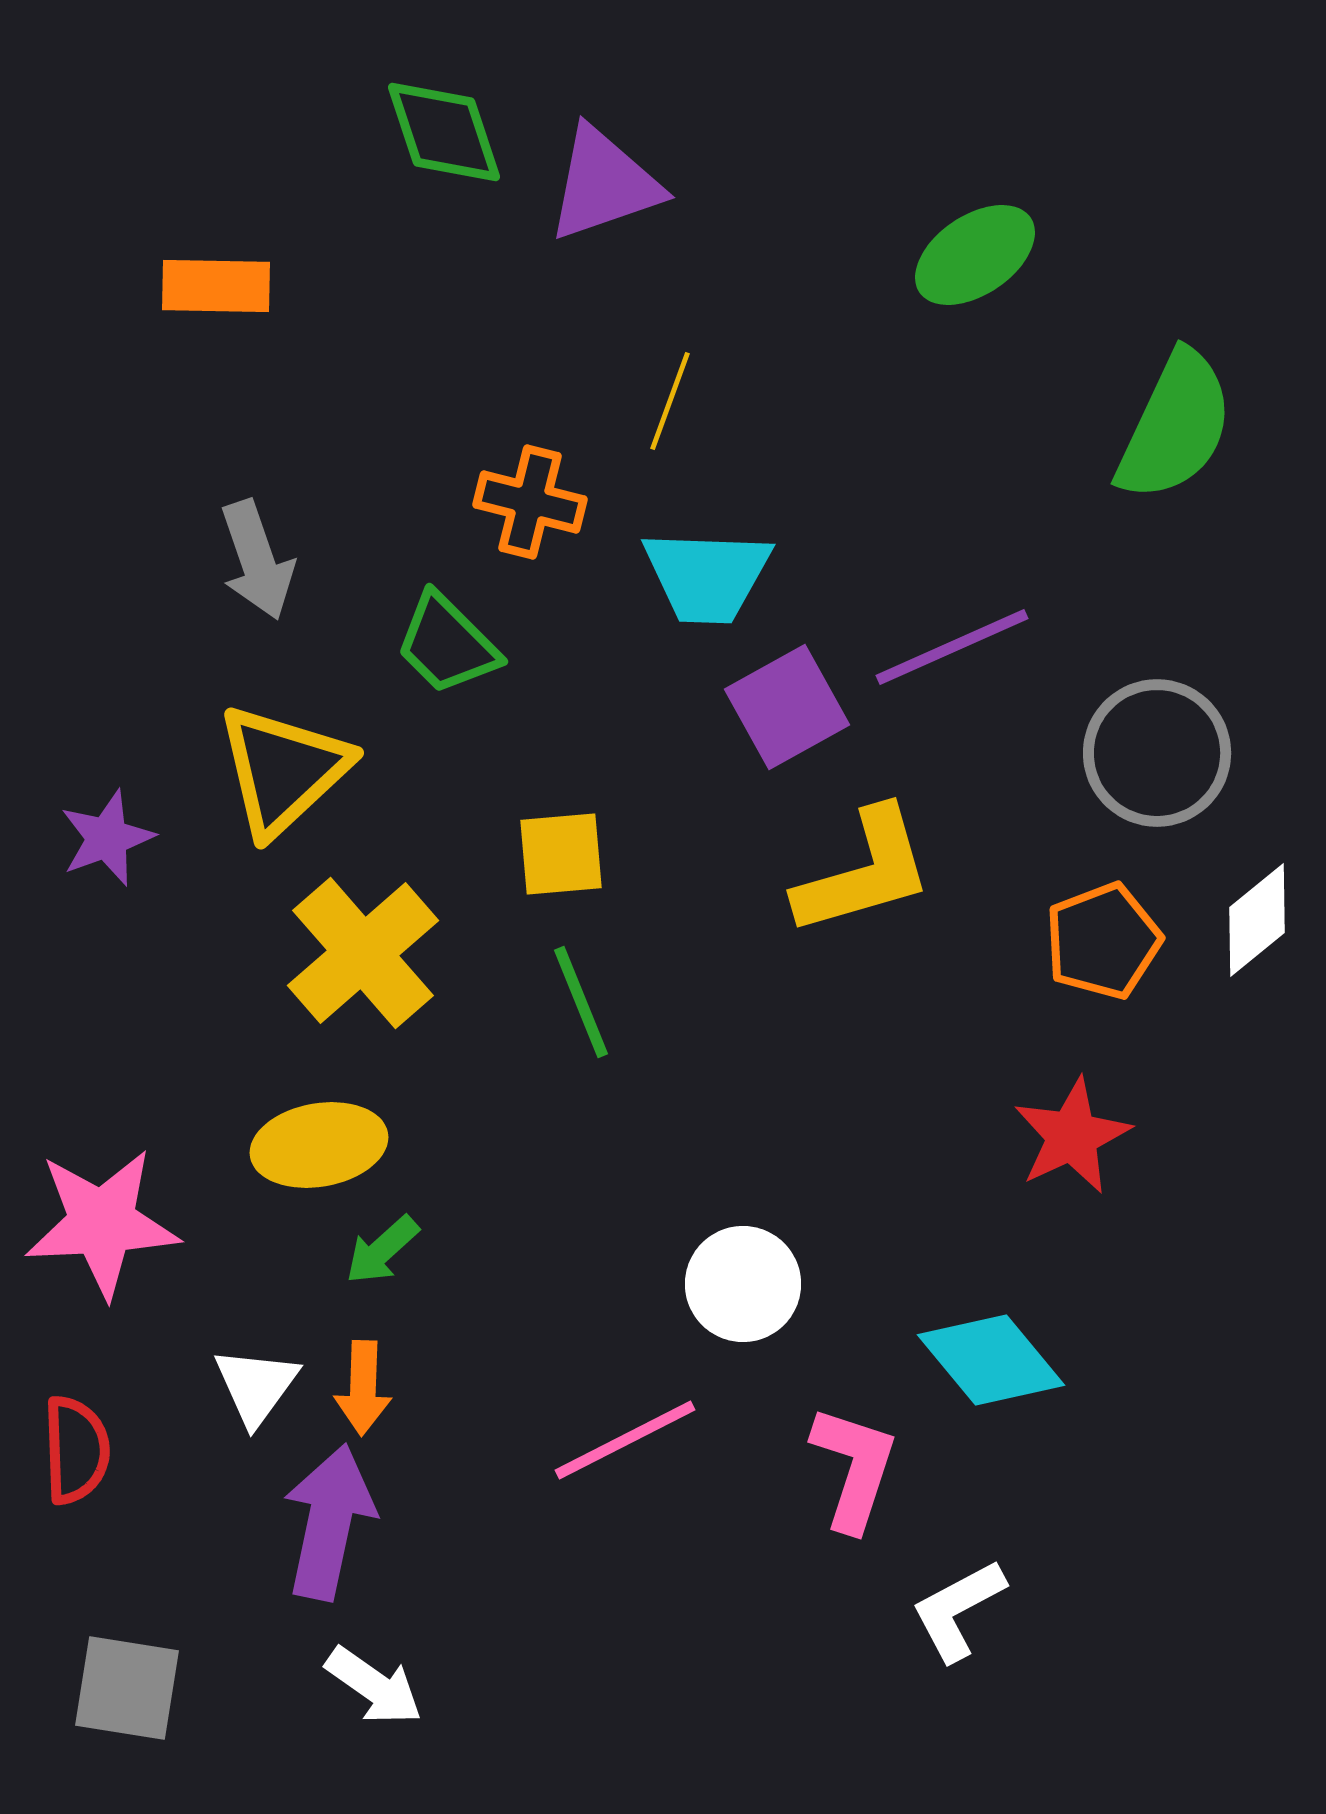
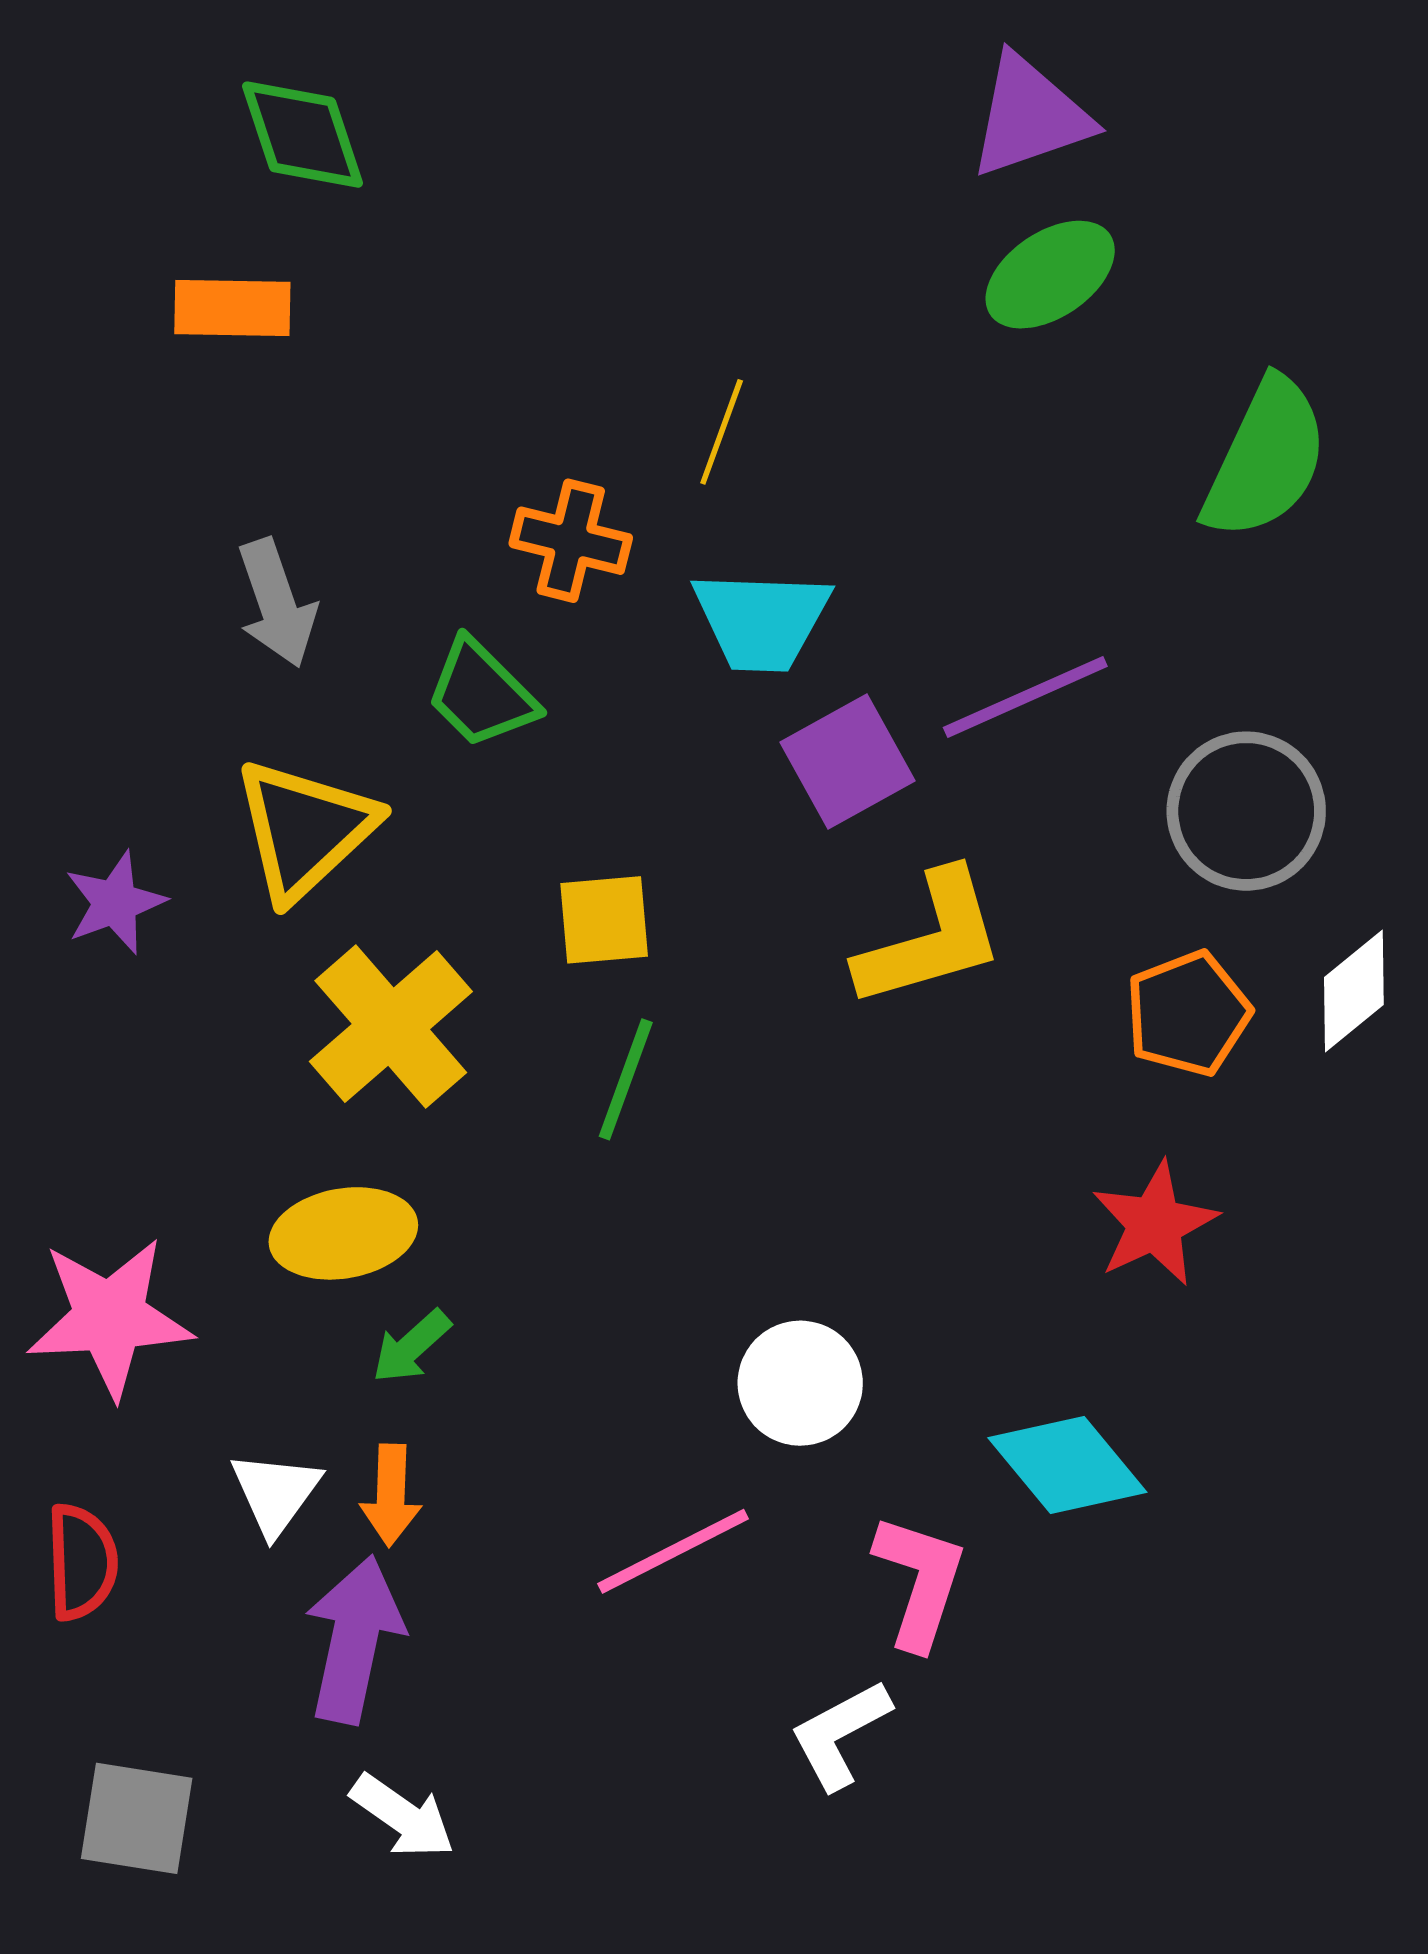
green diamond: (444, 132) -> (302, 135), moved
purple triangle: (604, 184) -> (1030, 116), moved
green line: (581, 1002) -> (626, 1079), turned 42
white L-shape: (958, 1610) -> (840, 1734), moved

